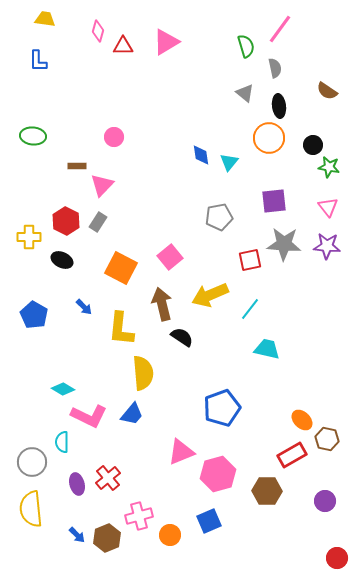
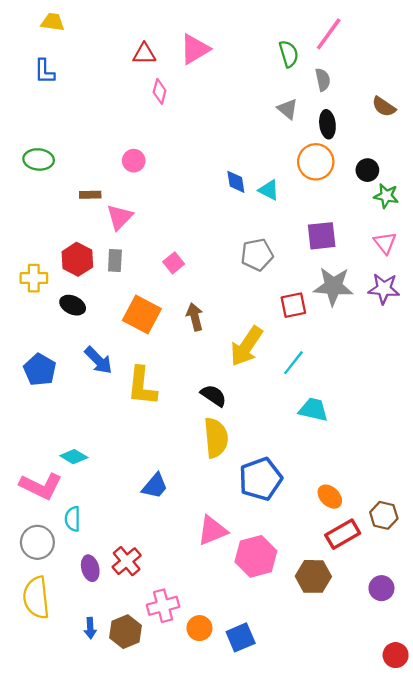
pink diamond: (98, 31) -> (160, 91), moved
cyan triangle: (229, 162) -> (269, 190), turned -42
gray rectangle: (98, 222) -> (115, 260), turned -30
pink square: (170, 257) -> (174, 263), moved, size x0.7
yellow arrow: (210, 295) -> (246, 346), turned -33
brown arrow: (162, 304) -> (195, 317), moved, size x0.7
blue arrow: (84, 307) -> (98, 360), size x1.5
yellow semicircle: (143, 373) -> (216, 438), moved
pink L-shape: (89, 416) -> (41, 486), moved
orange ellipse: (302, 420) -> (330, 497), moved
blue square: (209, 521) -> (241, 637), moved
blue arrow: (77, 535) -> (90, 628), turned 42

